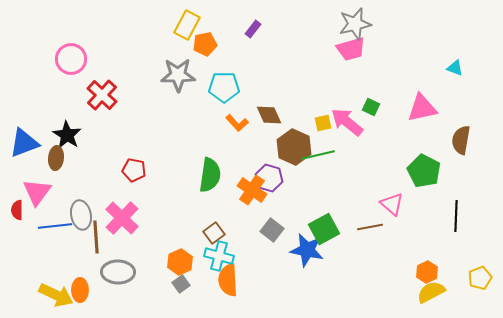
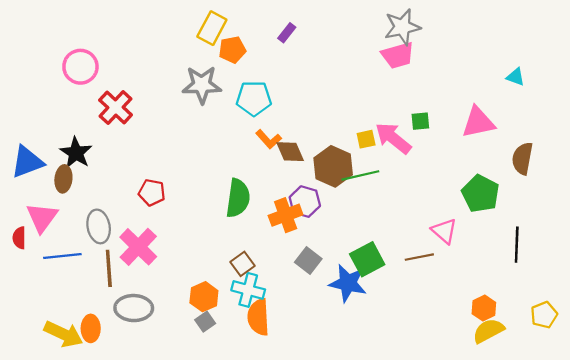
green square: (371, 107) -> (420, 121), turned -30
brown diamond: (269, 115) -> (290, 152), moved
orange cross: (252, 190) -> (286, 215), turned 36
gray ellipse: (81, 215) -> (99, 226), moved

